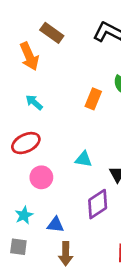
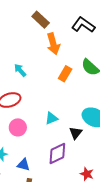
orange arrow: (29, 56) -> (53, 44), moved
cyan triangle: (84, 159) -> (51, 118), turned -40

